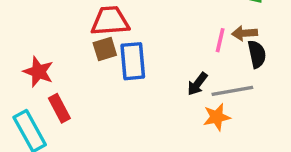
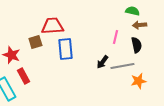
brown arrow: (245, 33) -> (139, 25), moved
brown square: (105, 49) -> (35, 42), moved
orange star: (217, 117) -> (138, 81), moved

